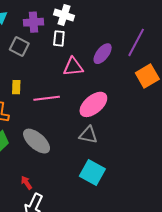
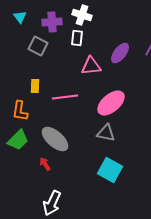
red arrow: (26, 183) -> (45, 164), moved

